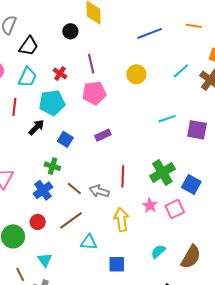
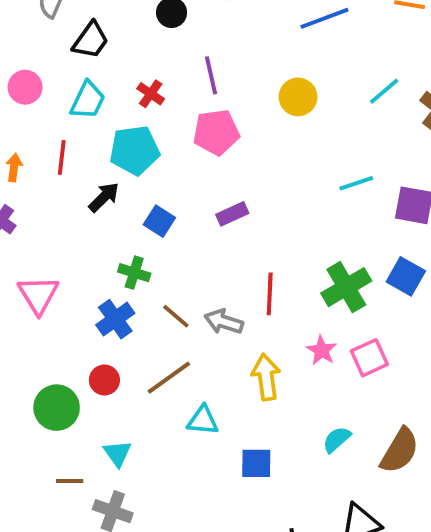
blue square: (191, 185) -> (406, 276), moved
brown line: (20, 274) -> (70, 481), turned -64

